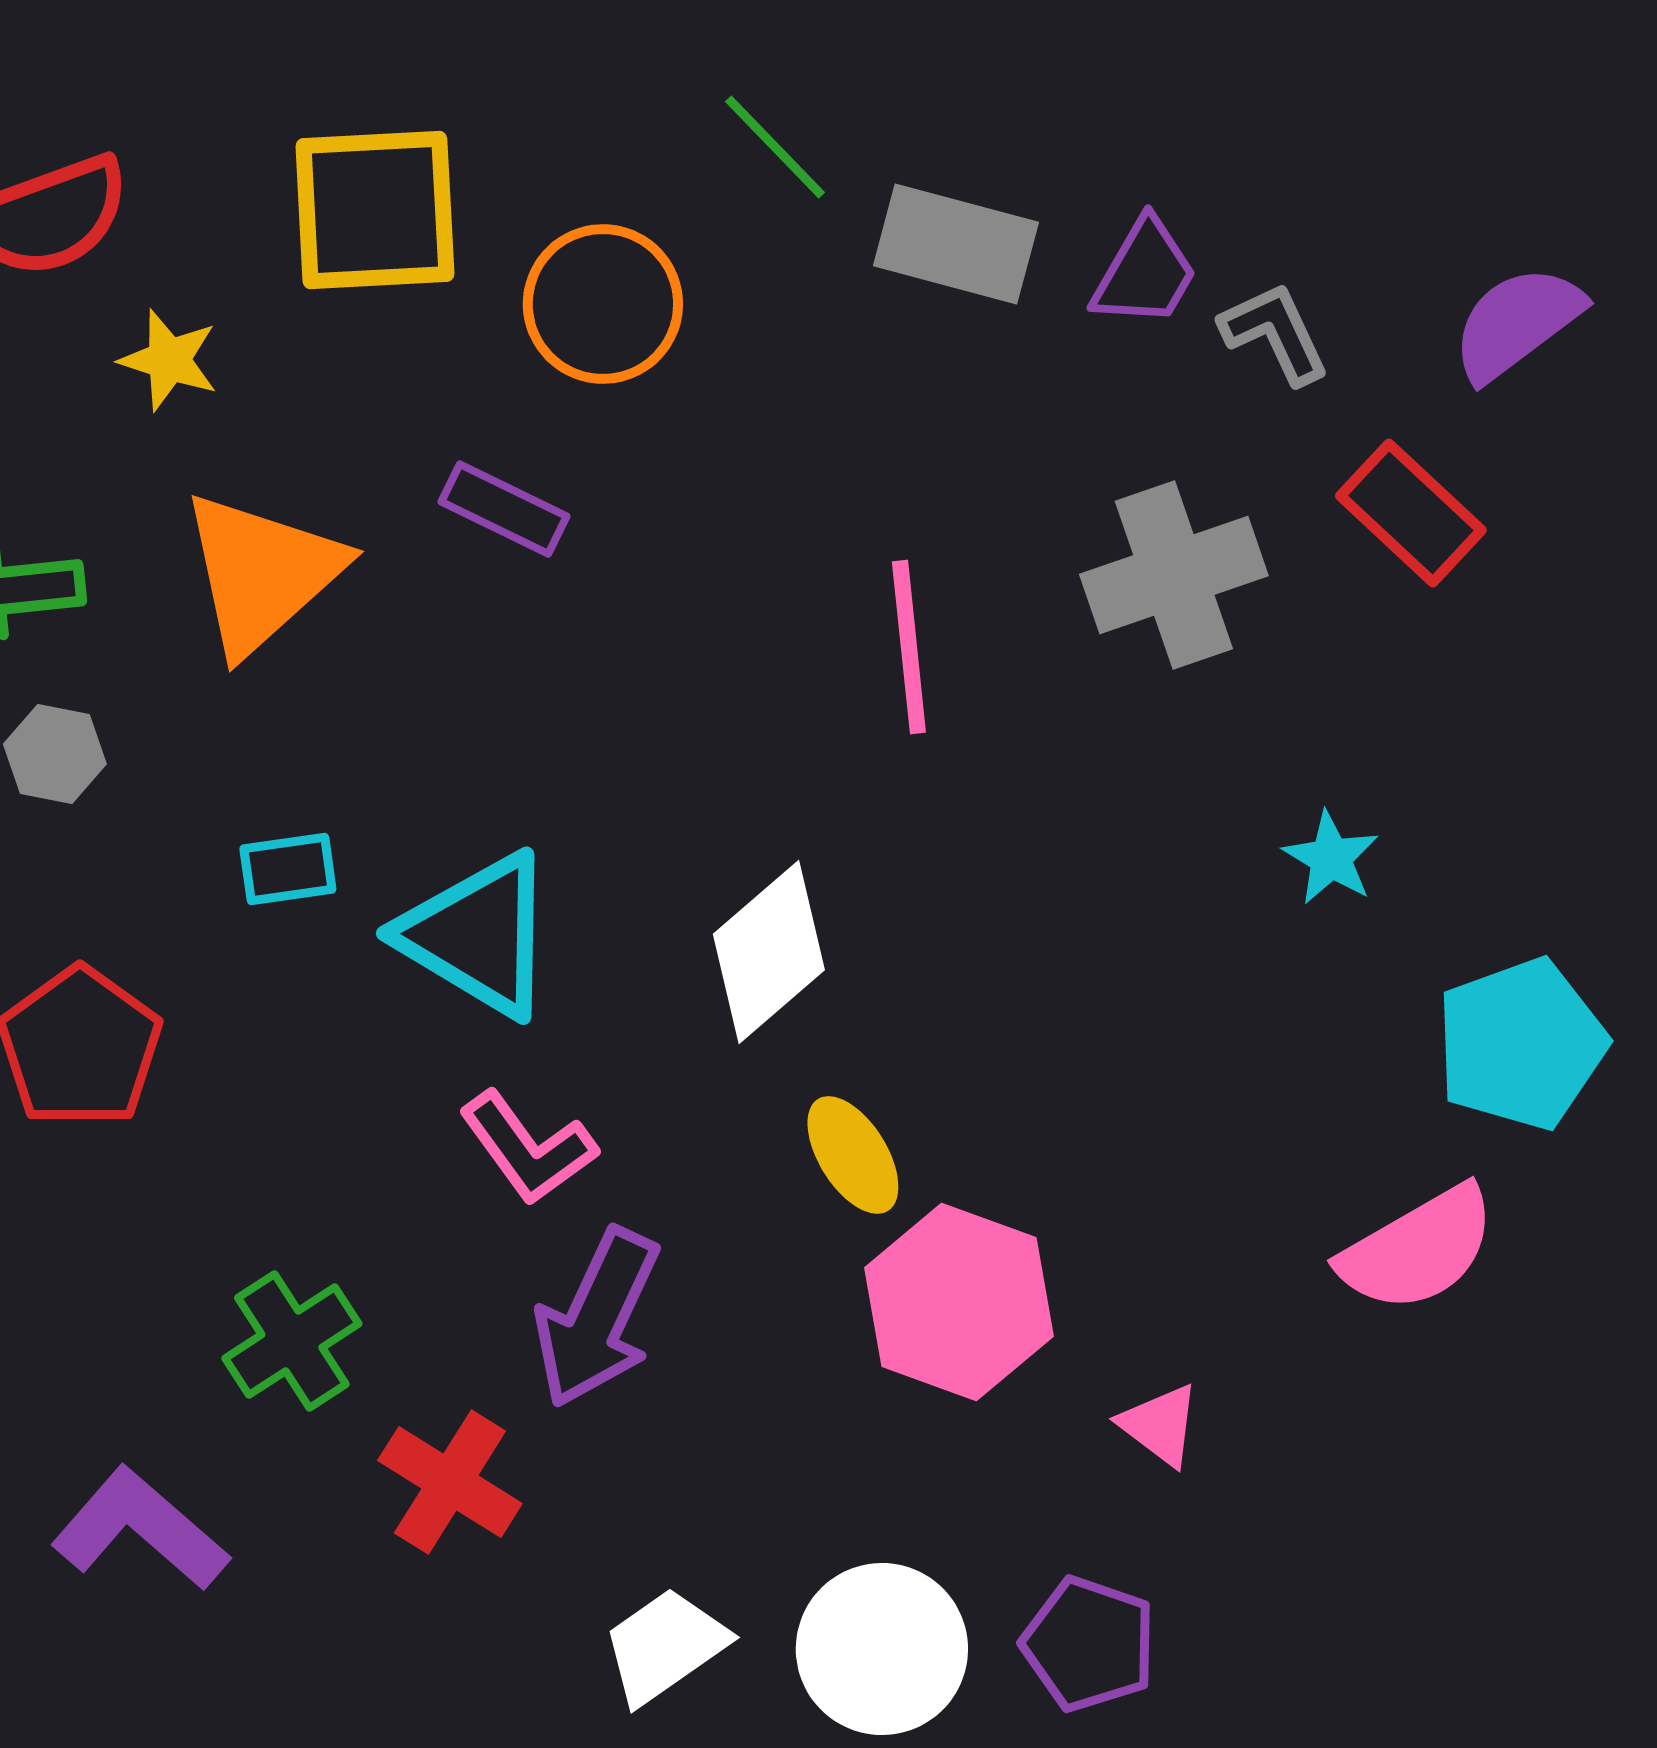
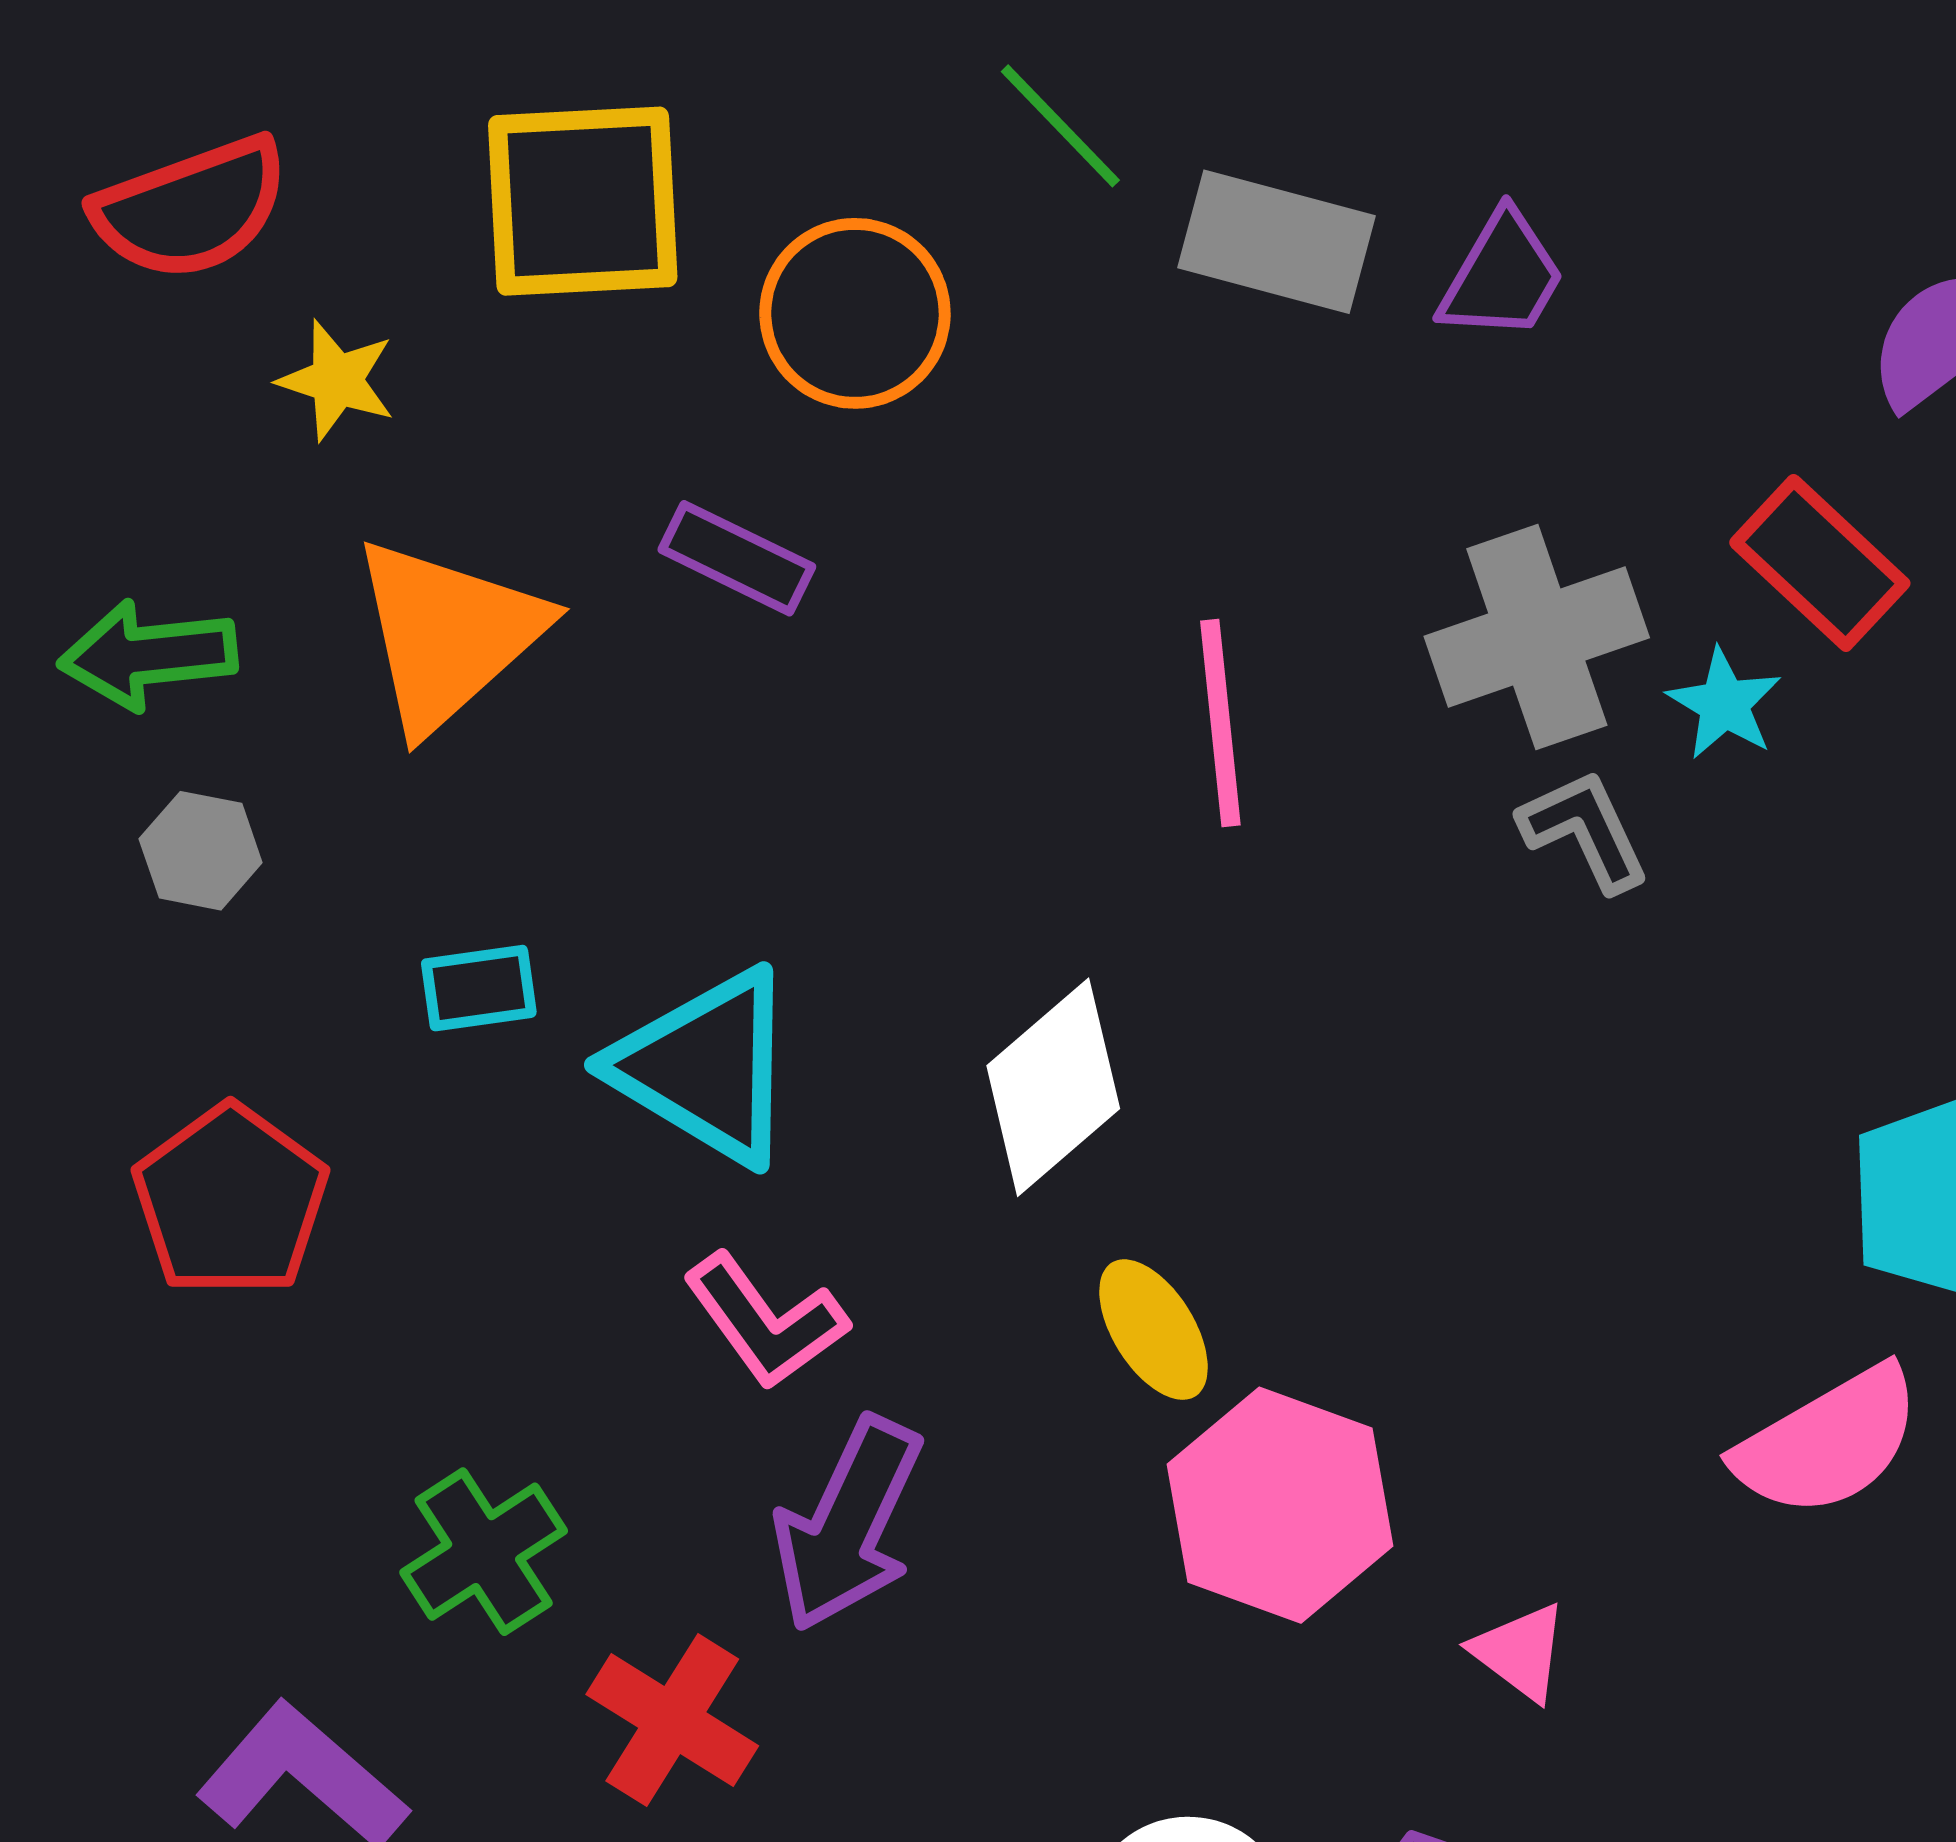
gray L-shape: (1275, 333) -> (1585, 830), moved
cyan star: (1331, 858) -> (1724, 704), moved

